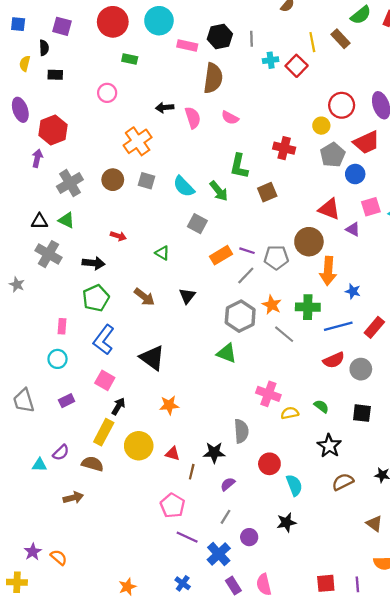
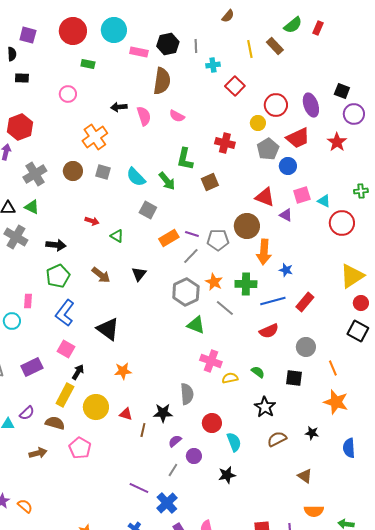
red square: (297, 66) -> (235, 86), moved
red arrow: (118, 236) -> (92, 221), moved
green triangle: (227, 353) -> (196, 325), moved
cyan circle: (58, 359) -> (12, 321), moved
gray circle: (361, 369) -> (306, 347), moved
purple rectangle: (67, 401) -> (32, 367), size x1.5
pink pentagon: (173, 506) -> (80, 448), moved
purple circle: (249, 537) -> (194, 456), moved

